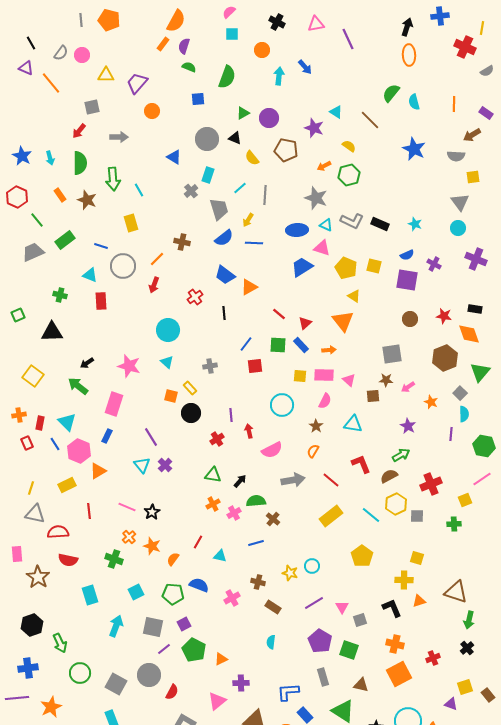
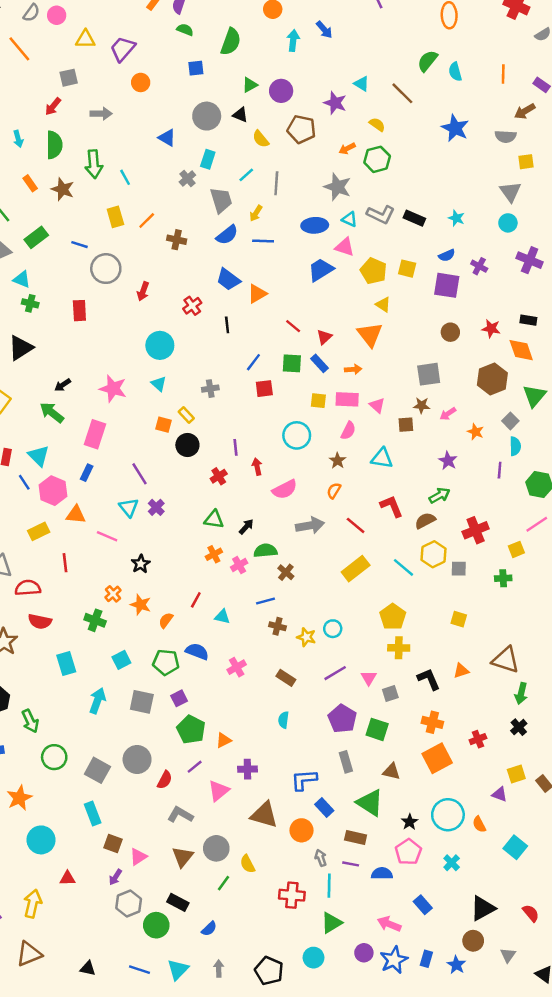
orange line: (157, 259) -> (147, 221), moved
cyan triangle: (90, 275) -> (22, 279), moved
black triangle: (52, 332) -> (21, 348), turned -30
orange triangle: (98, 471) -> (76, 515), turned 36
pink line: (127, 507) -> (107, 536), moved
yellow cross: (404, 580) -> (399, 648), moved
brown cross: (258, 582) -> (277, 626), moved
purple line: (164, 649) -> (195, 767), moved

